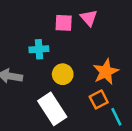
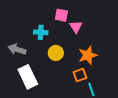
pink triangle: (89, 18) -> (76, 27), moved
white rectangle: (52, 109) -> (28, 77), moved

